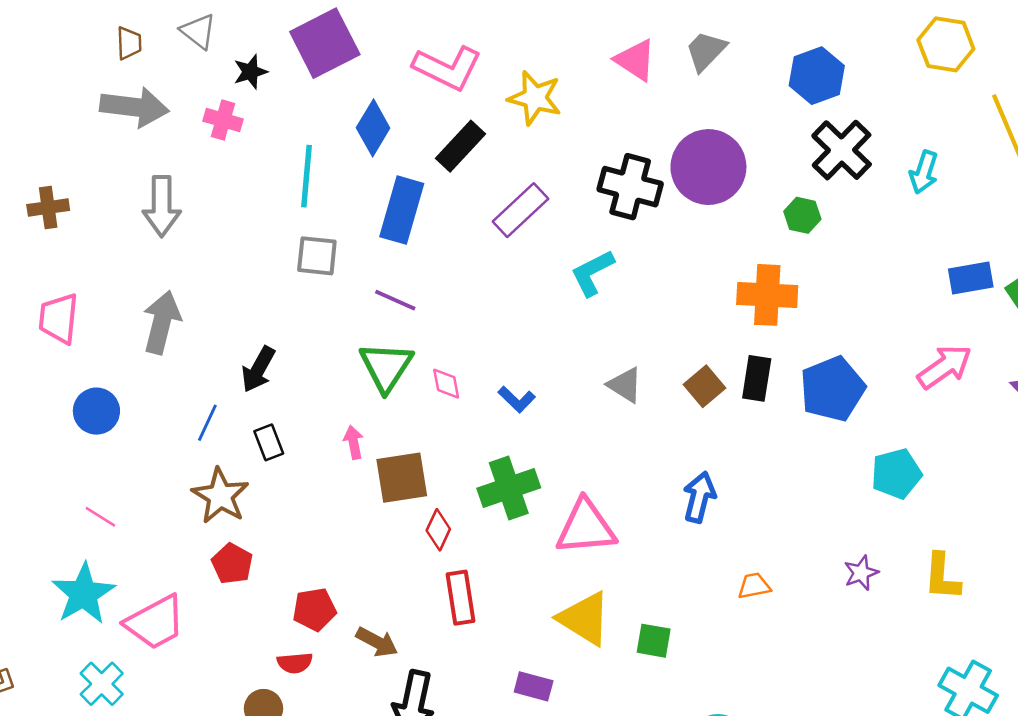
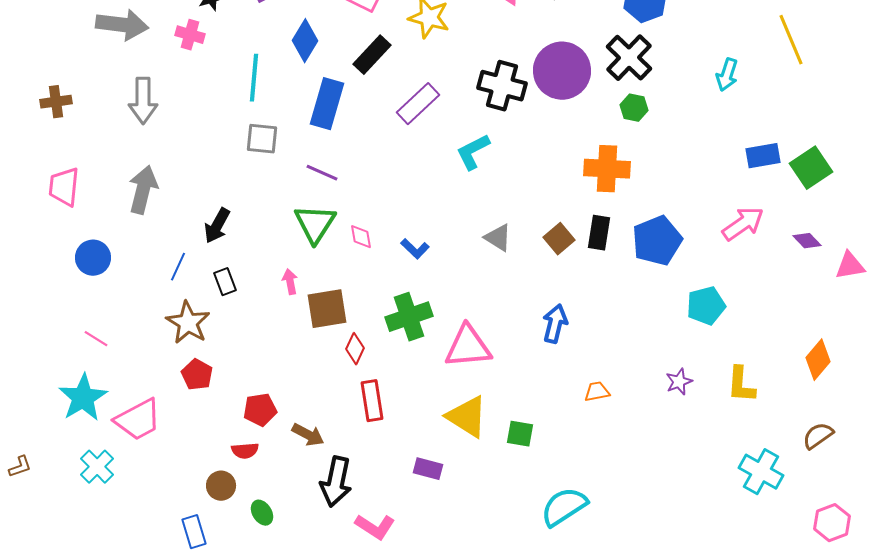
black cross: (842, 150) -> (629, 58), moved

